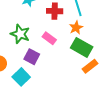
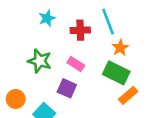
orange star: (76, 28) -> (120, 48), moved
purple square: (32, 57) -> (67, 88), moved

